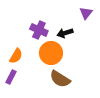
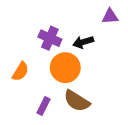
purple triangle: (86, 13) -> (110, 16), turned 48
purple rectangle: (11, 77) -> (44, 106), moved

